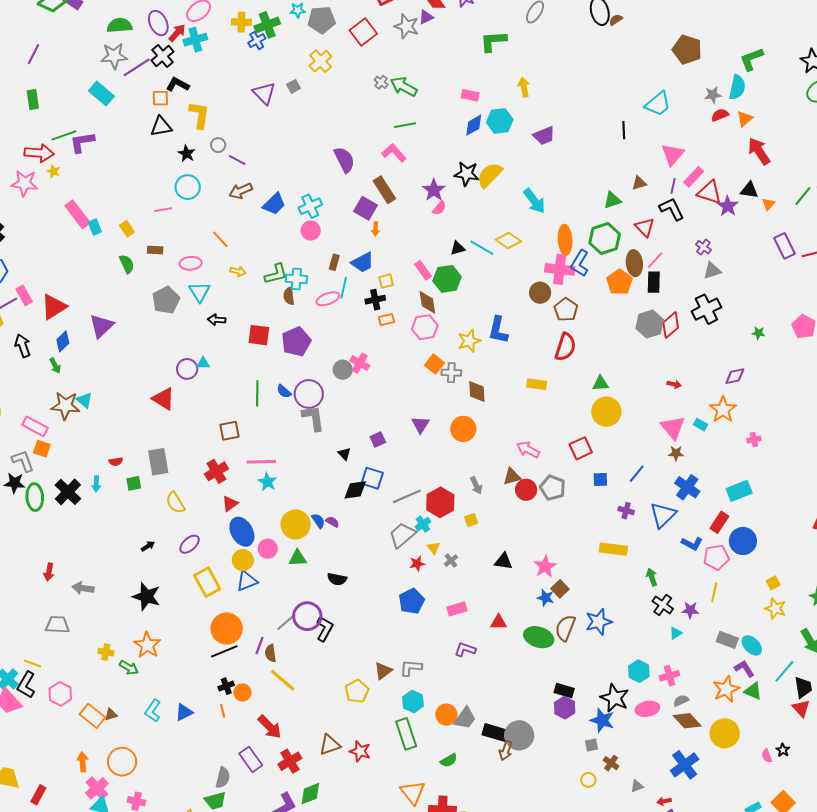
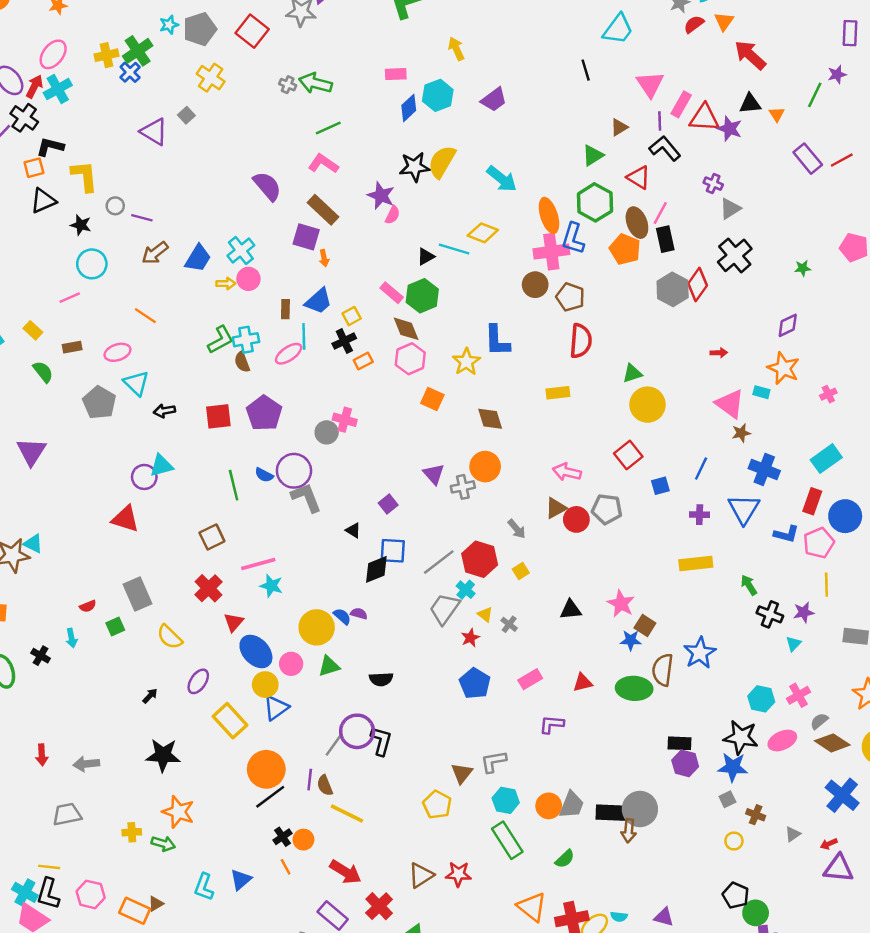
yellow arrow: (238, 271) -> (226, 283), moved
cyan triangle: (203, 363) -> (161, 466), size x1.5
gray cross: (451, 373) -> (463, 487), moved
black cross: (68, 492) -> (41, 656), size x0.6

